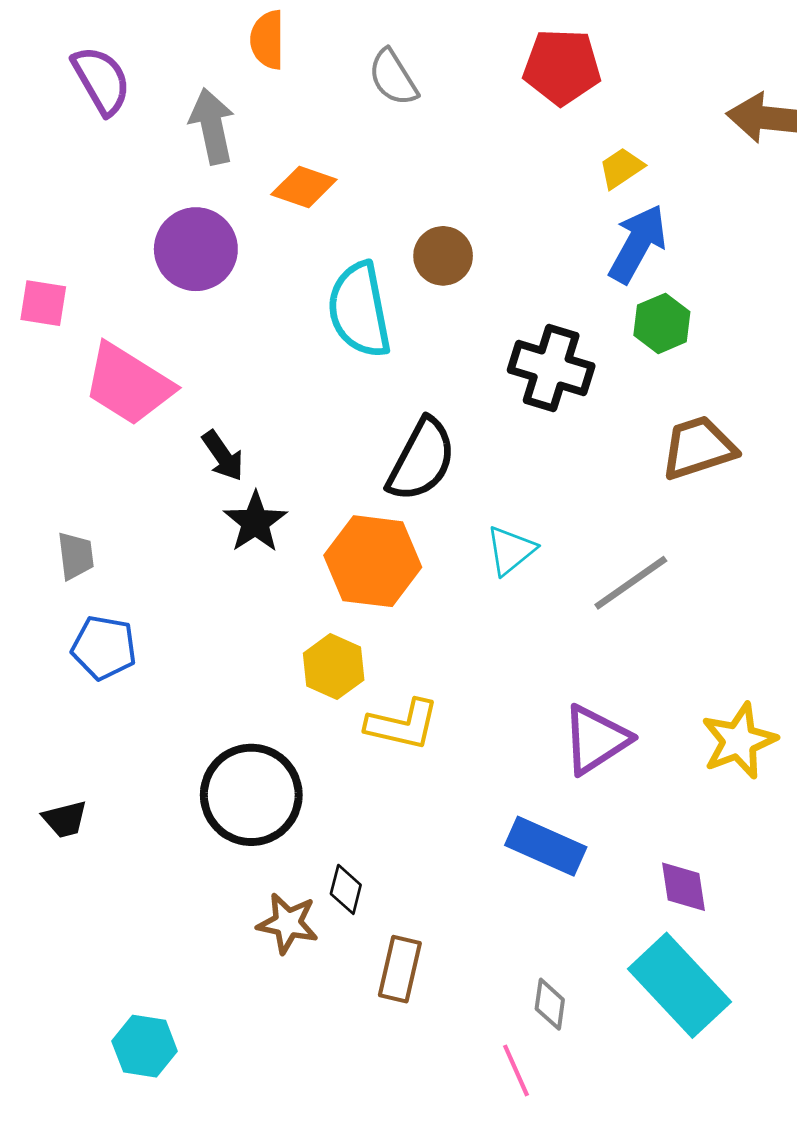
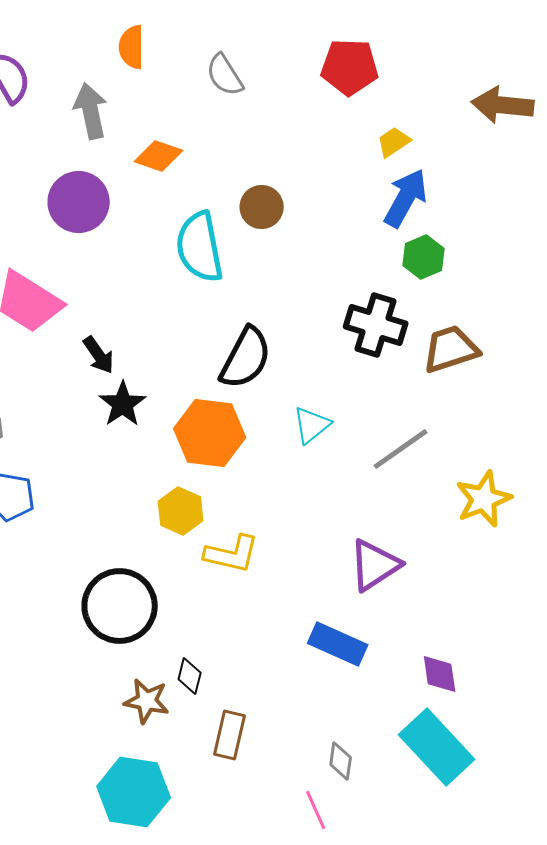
black cross: (551, 368) -> (376, 325), moved
yellow star: (739, 741) -> (484, 499), moved
cyan hexagon: (145, 1046) -> (134, 792), moved, size x1.5

